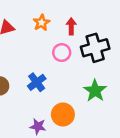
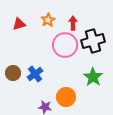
pink circle: (62, 53) -> (65, 45), size x1.6
blue cross: (37, 82) -> (35, 74), moved

